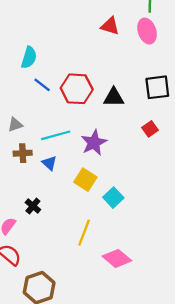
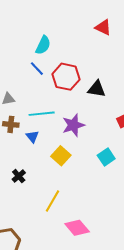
cyan semicircle: (29, 57) -> (43, 45), moved
cyan square: (113, 198) -> (106, 157), moved
black cross: (33, 206) -> (19, 176), moved

